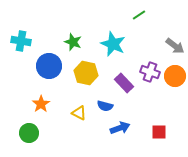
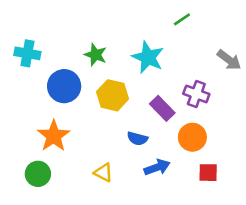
orange circle: (175, 76) -> (192, 137), moved
orange star: (41, 104) -> (54, 136), size x1.4
yellow triangle: (79, 113) -> (103, 173), moved

